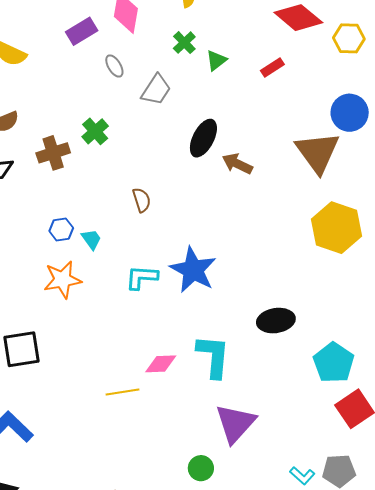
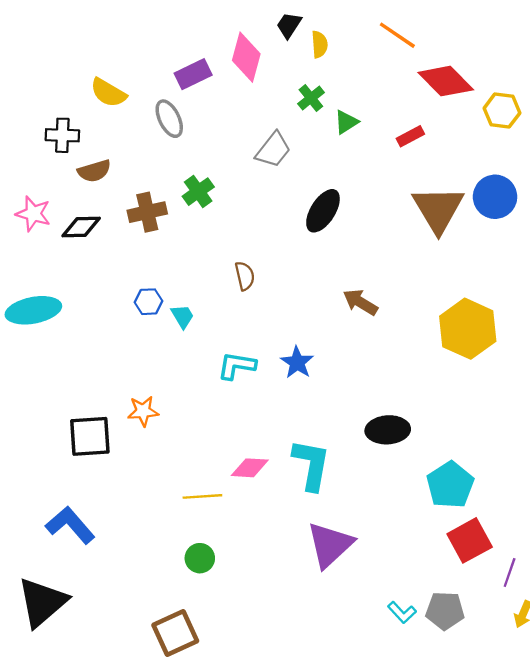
gray ellipse: (114, 66) -> (169, 119), moved, size x1.4
brown triangle: (318, 152) -> (438, 209), moved
brown arrow: (237, 164) -> (360, 302), moved
blue star: (193, 270) -> (297, 362), size x0.6
orange star: (62, 280) -> (143, 411), moved, size x0.7
green circle: (201, 468) -> (200, 558), moved

